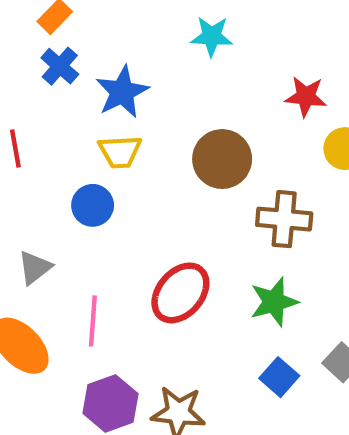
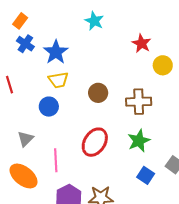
cyan star: (212, 36) -> (94, 21), turned 30
red star: (306, 97) -> (142, 43), turned 30
brown circle: (222, 159) -> (98, 93), moved, size x0.7

